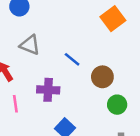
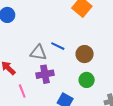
gray triangle: (30, 45) -> (38, 53), moved
green circle: (117, 105) -> (87, 80), moved

